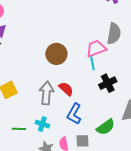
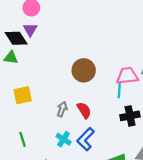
gray arrow: (46, 93) -> (62, 109), size x0.6
cyan cross: (42, 124) -> (64, 139), moved
green line: (19, 129) -> (23, 139), turned 56

